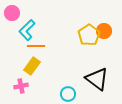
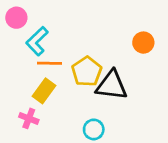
yellow pentagon: (89, 35) -> (87, 72), moved
black triangle: (97, 79) -> (112, 85), moved, turned -30
pink cross: (21, 86) -> (29, 118), turned 32

